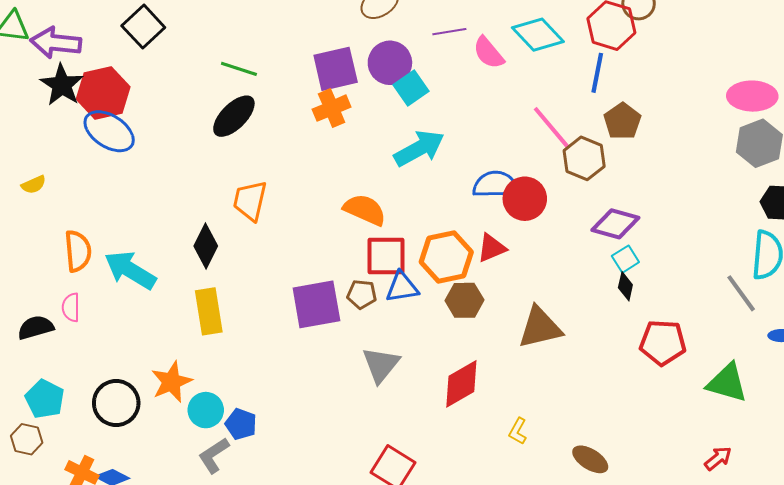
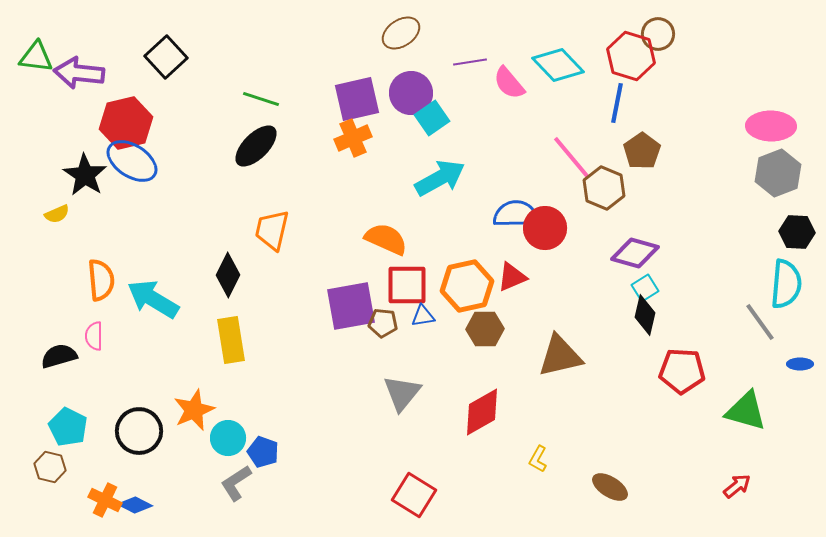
black star: (62, 85) -> (85, 175), moved
black diamond: (625, 286) -> (645, 315), size x1.4
blue triangle: (402, 287) -> (423, 316), size x0.7
purple square: (316, 304) -> (351, 306), moved

